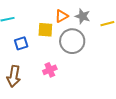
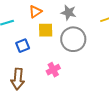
orange triangle: (62, 16) -> (35, 12), moved
gray star: (83, 16) -> (68, 12), moved

